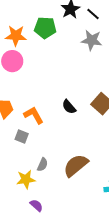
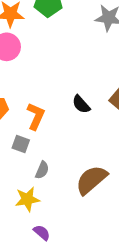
orange L-shape: (34, 115) -> (36, 116), turned 55
gray semicircle: (42, 165) -> (42, 170), moved

